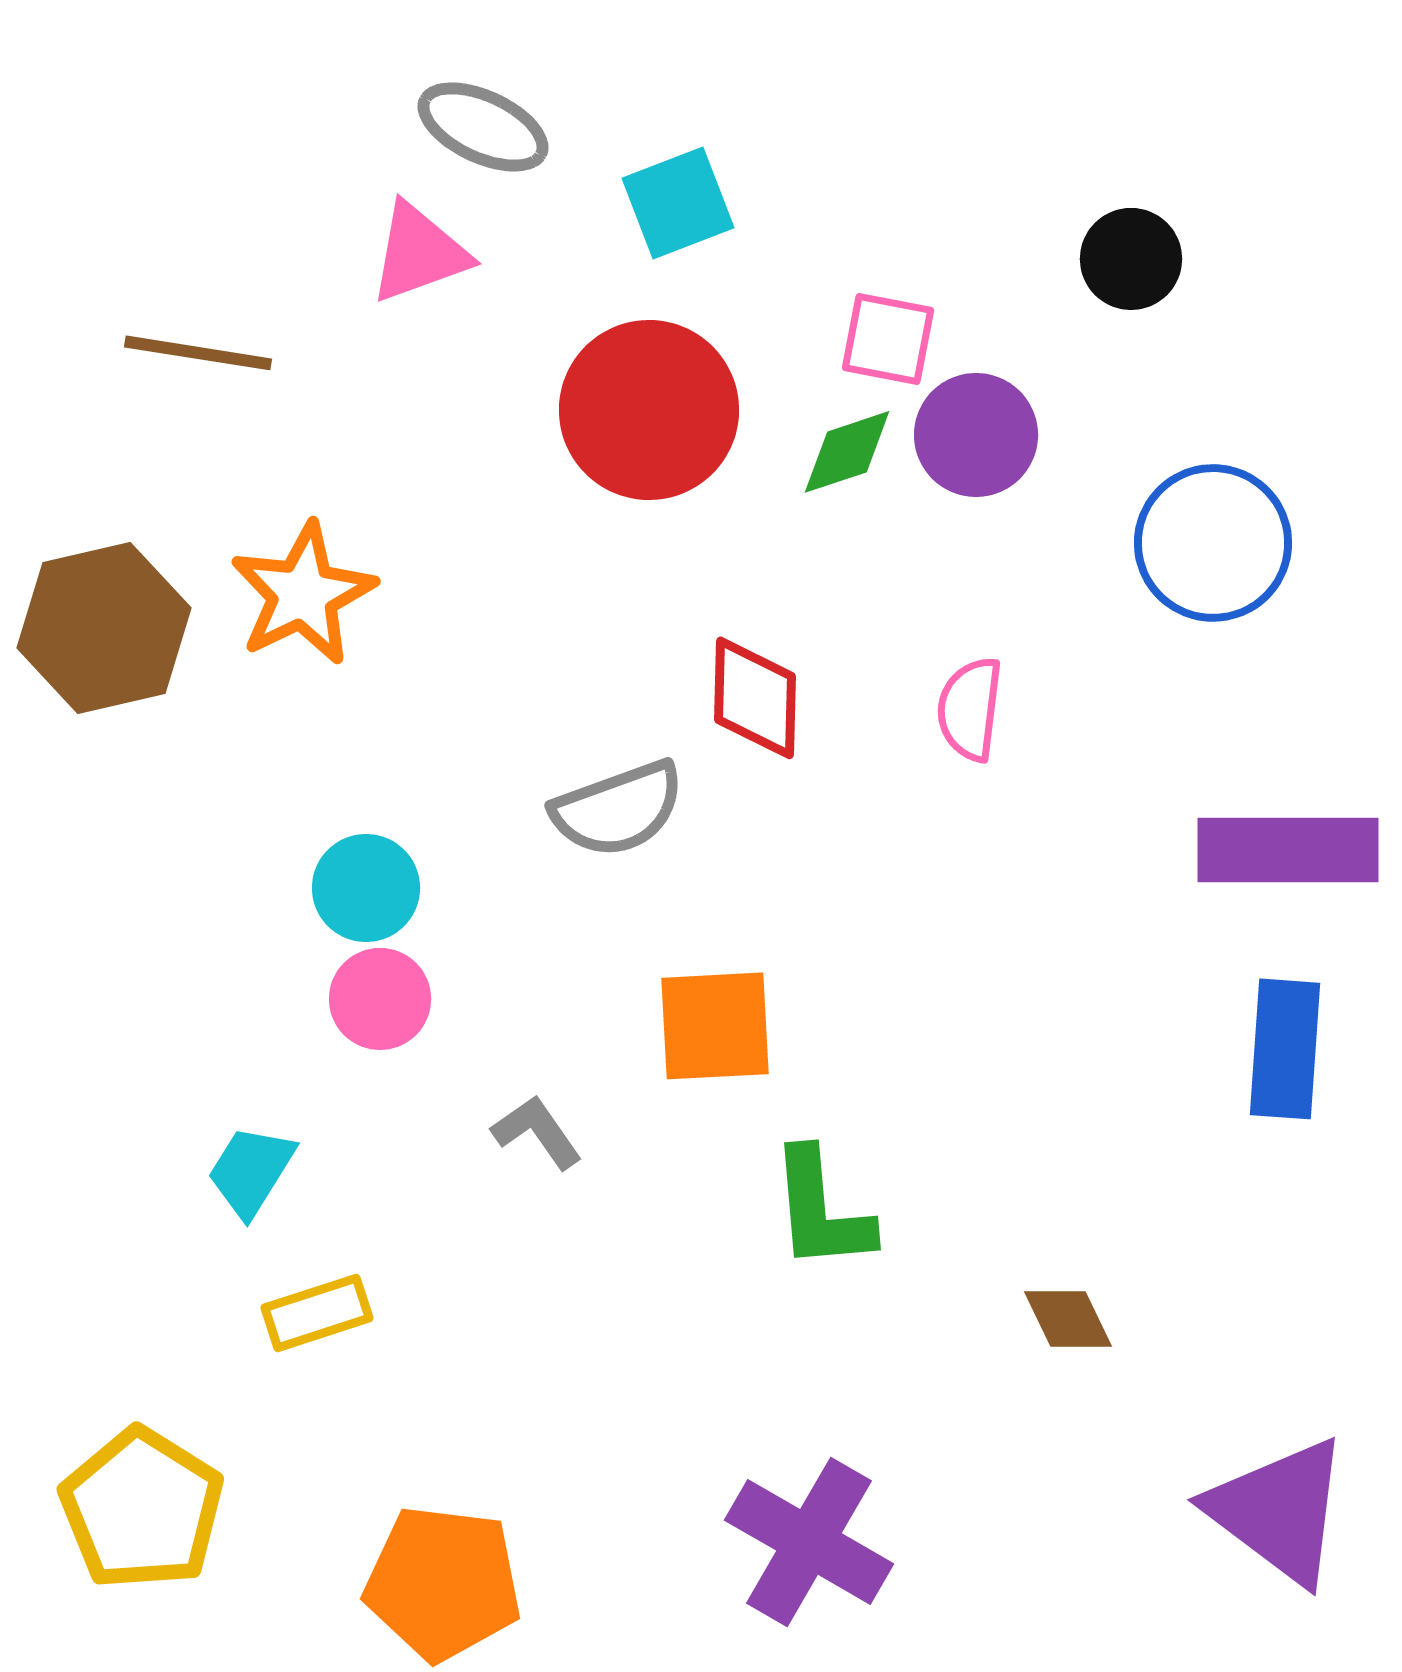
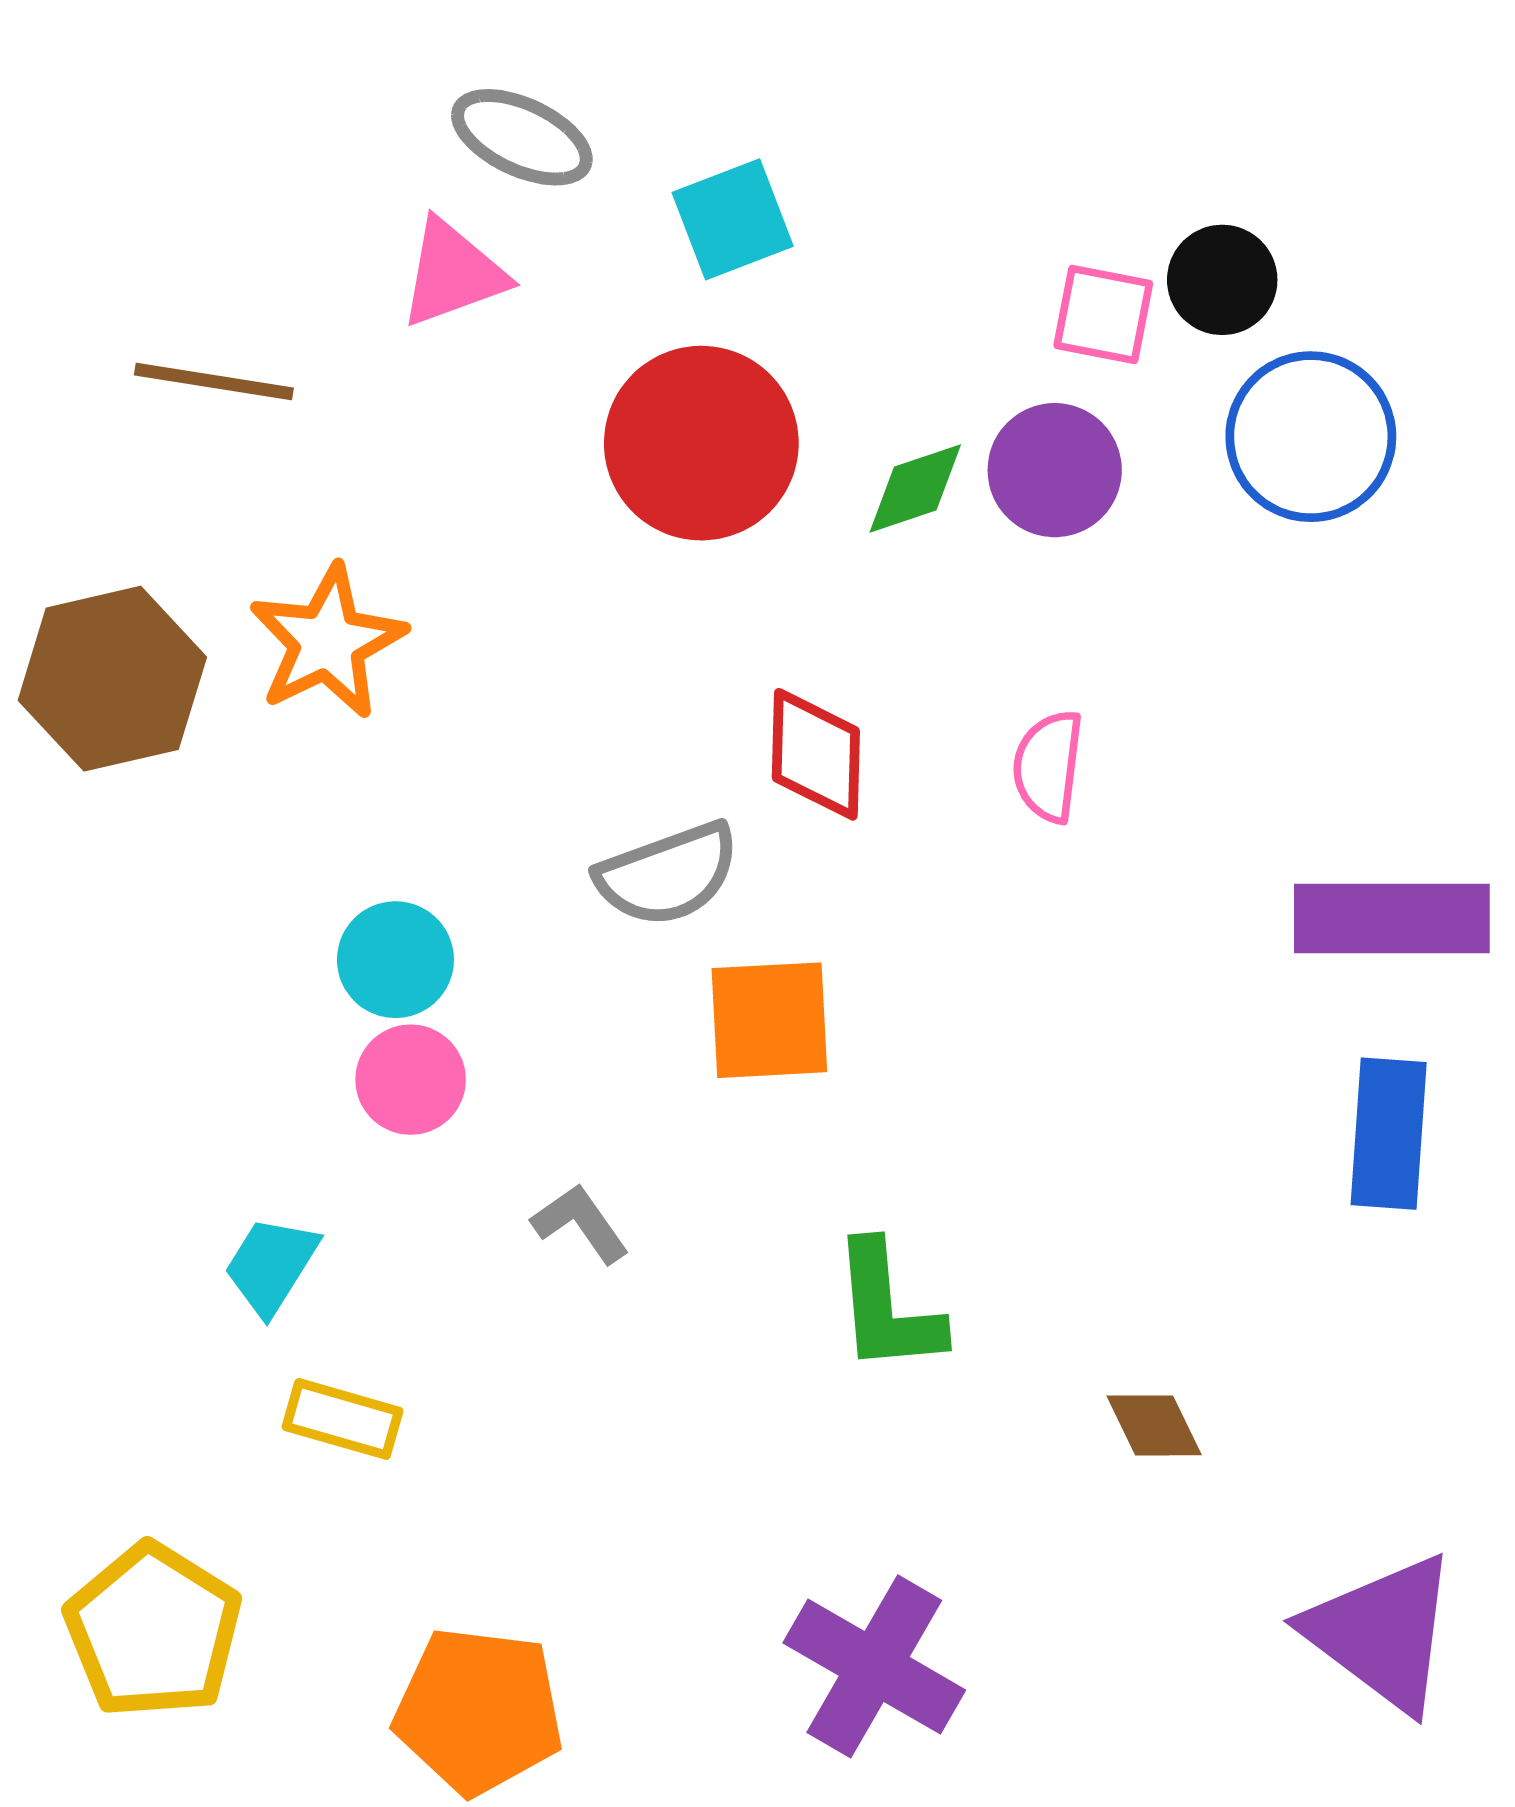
pink square: (888, 339) -> (1103, 314), moved
blue circle: (1213, 543) -> (1311, 437), moved
orange square: (715, 1026) -> (769, 1020), moved
yellow rectangle: (317, 1313) -> (343, 1419), turned 34

